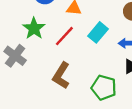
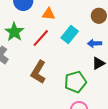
green pentagon: (104, 88) -> (75, 82), turned -30

